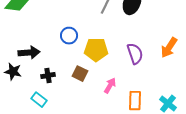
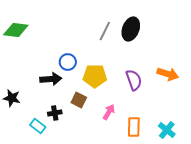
orange arrow: (169, 48) -> (168, 74), turned -105
black arrow: (29, 53) -> (51, 79), moved
black cross: (48, 76) -> (55, 113), moved

